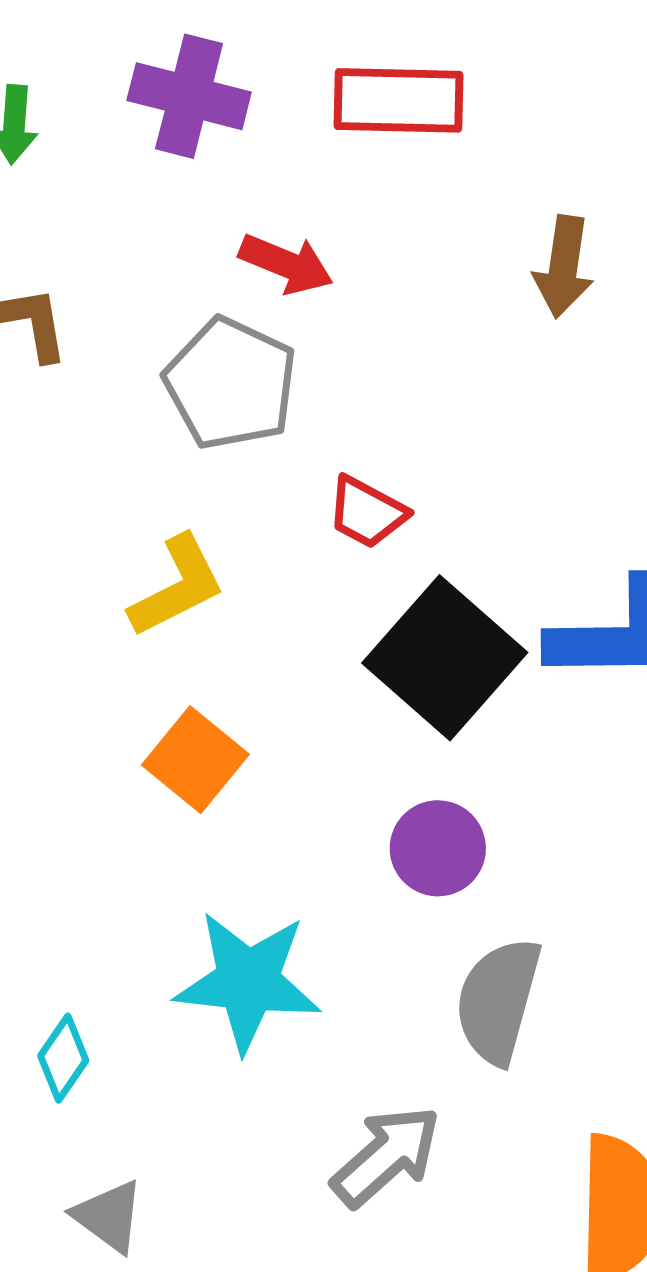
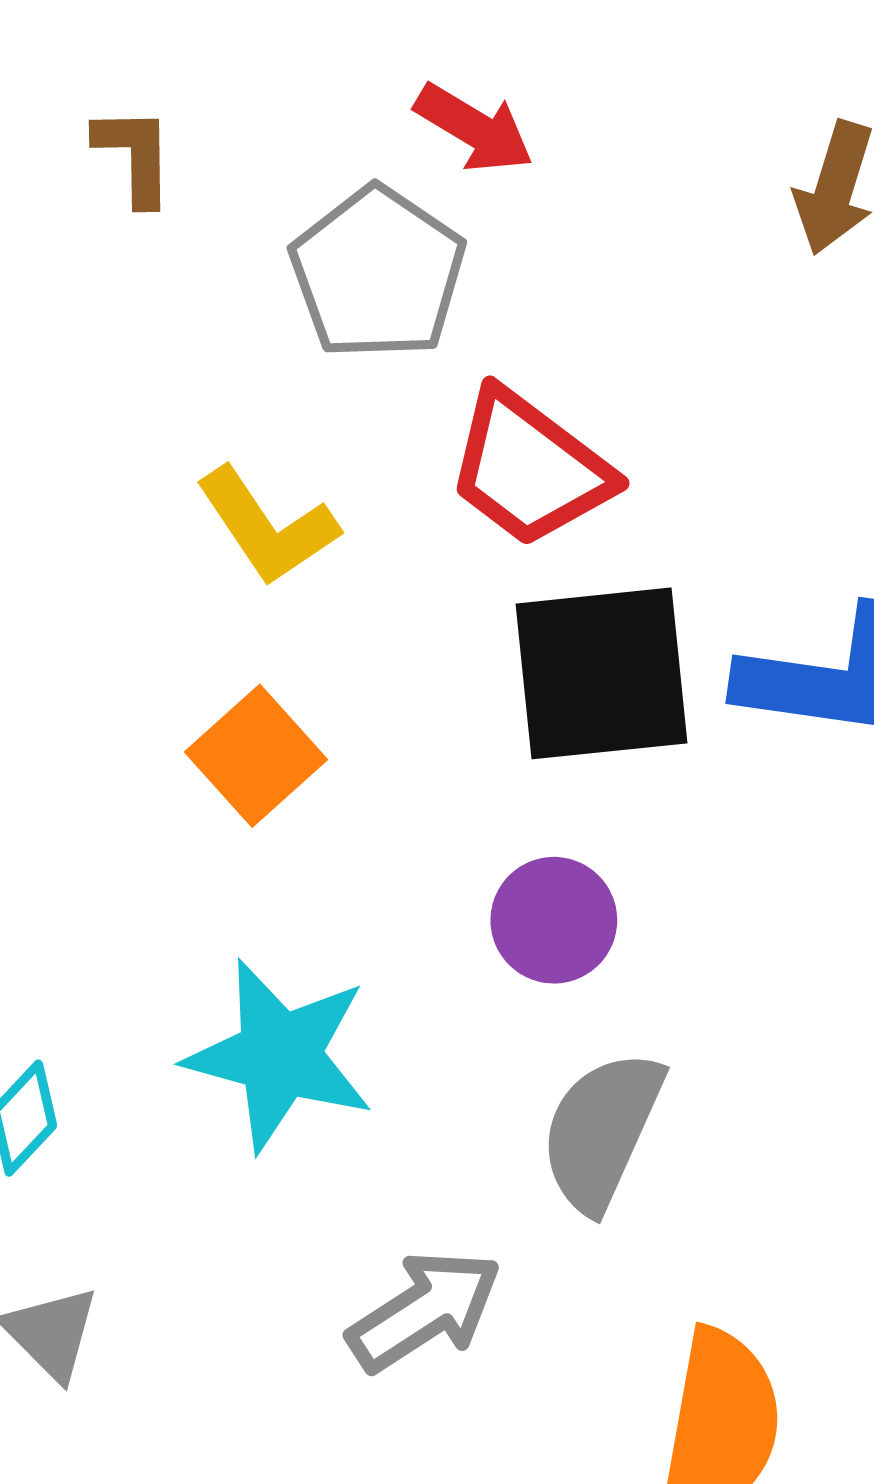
red trapezoid: (367, 512) -> (529, 468), size x1.6
yellow L-shape: (177, 586) -> (267, 526), turned 74
black square: (445, 658) -> (601, 673), turned 34

